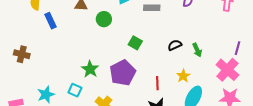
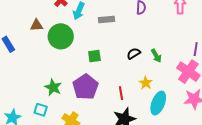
green circle: (104, 19) -> (61, 36), size x1.6
green square: (135, 43) -> (94, 56), turned -32

